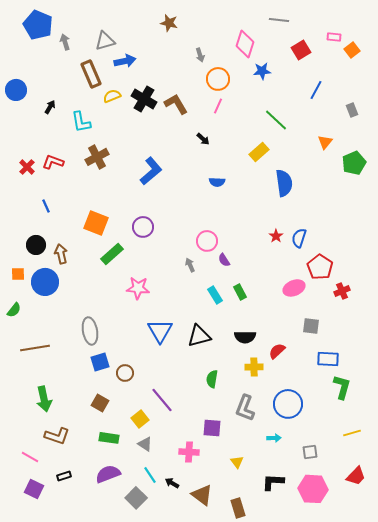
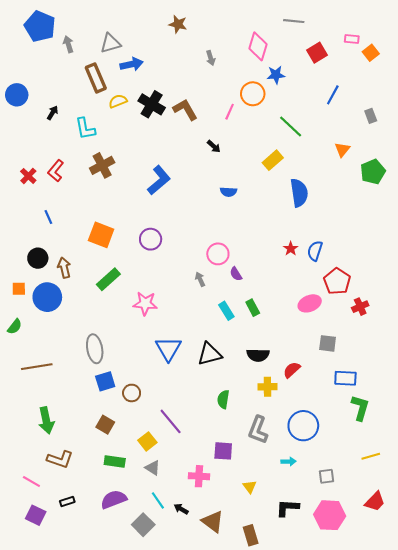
orange circle: (218, 79) -> (253, 94), moved
red L-shape: (53, 162) -> (56, 171), turned -70
green rectangle: (112, 254) -> (108, 279), moved

